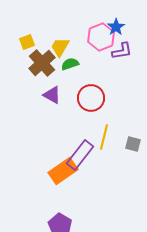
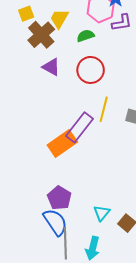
green semicircle: (70, 64) -> (86, 36), moved

